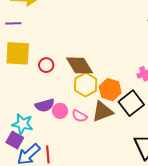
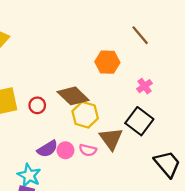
orange hexagon: (110, 90) -> (107, 62), moved
brown triangle: (102, 112) -> (111, 139), turned -30
cyan star: (22, 124) -> (29, 175), turned 30

